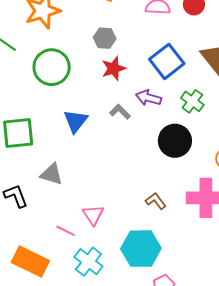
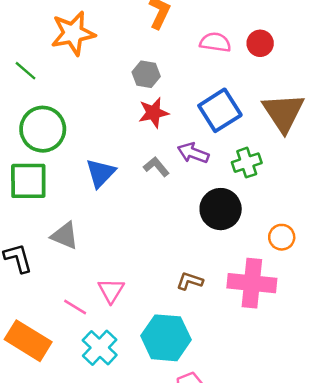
green circle: (52, 67) -> (43, 129), moved
green cross: (192, 101) -> (247, 163), turned 30
brown L-shape: (156, 201) -> (190, 281), turned -40

